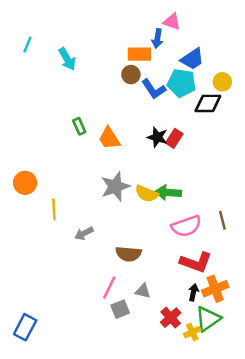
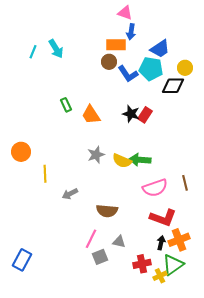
pink triangle: (172, 22) -> (125, 13), moved
cyan line: (27, 45) -> (33, 52), moved
gray star: (115, 186) -> (96, 155), size x0.7
red cross: (171, 318) -> (142, 264), turned 30
blue rectangle: (25, 327) -> (22, 260), moved

